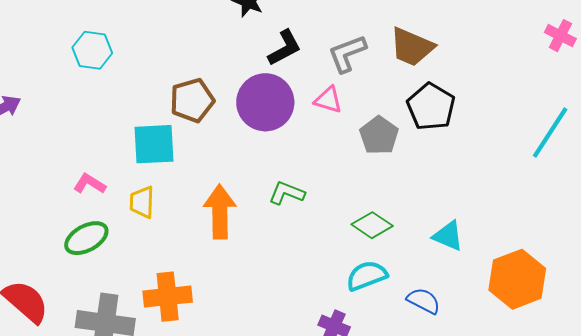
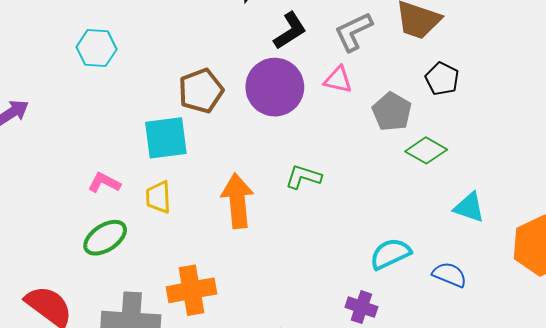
black pentagon: (431, 107) -> (442, 79), size x0.7
green diamond: (372, 225) -> (426, 150), moved

